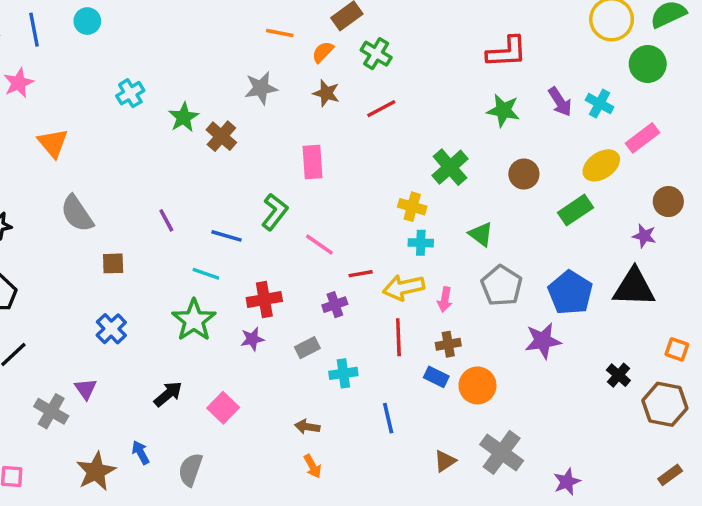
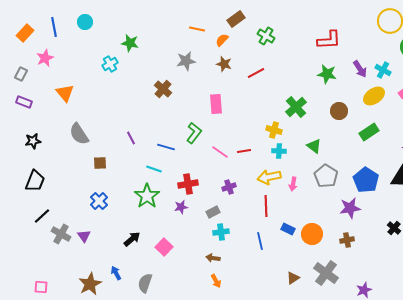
green cross: (376, 54) -> (266, 36), moved
green star: (184, 117) -> (130, 43), moved, turned -30
yellow ellipse: (601, 165) -> (374, 96), moved
red line: (361, 274) -> (244, 151), moved
brown cross: (448, 344) -> (347, 240), moved
cyan cross: (343, 373) -> (221, 232), moved
gray cross: (51, 411) -> (61, 234), moved
blue line: (388, 418) -> (260, 241), moved

